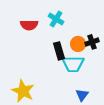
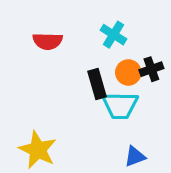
cyan cross: (56, 19) -> (113, 35), moved
blue triangle: (82, 95) -> (135, 156), turned 32

